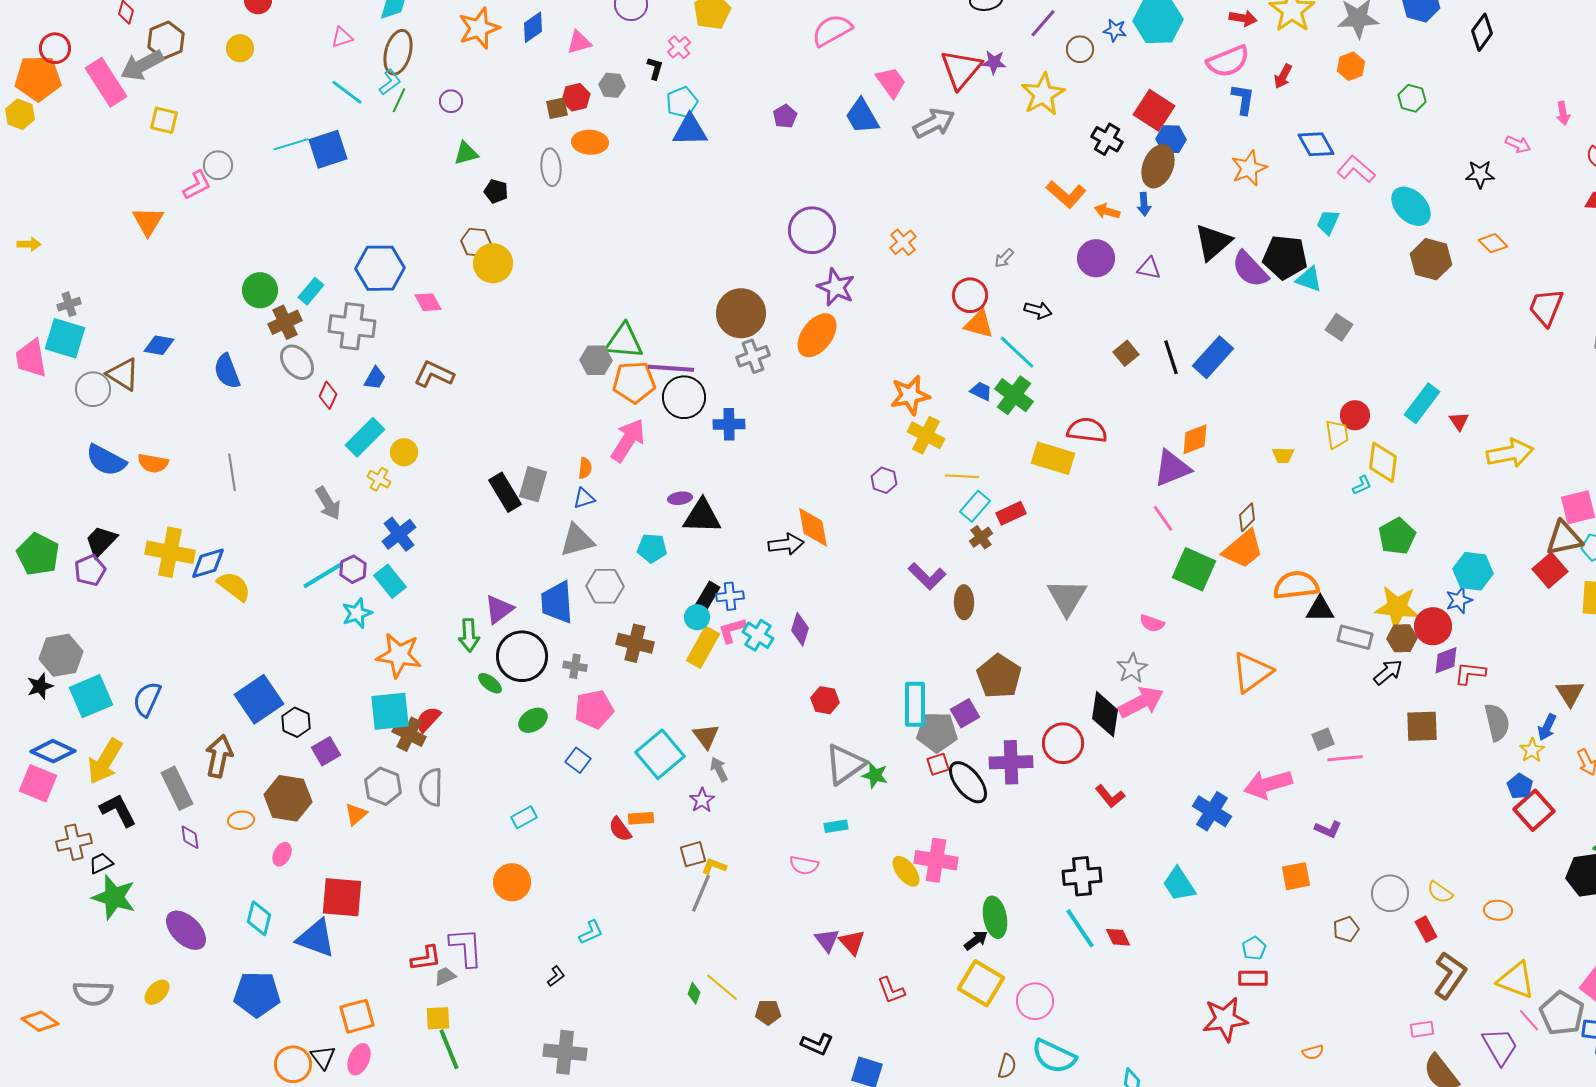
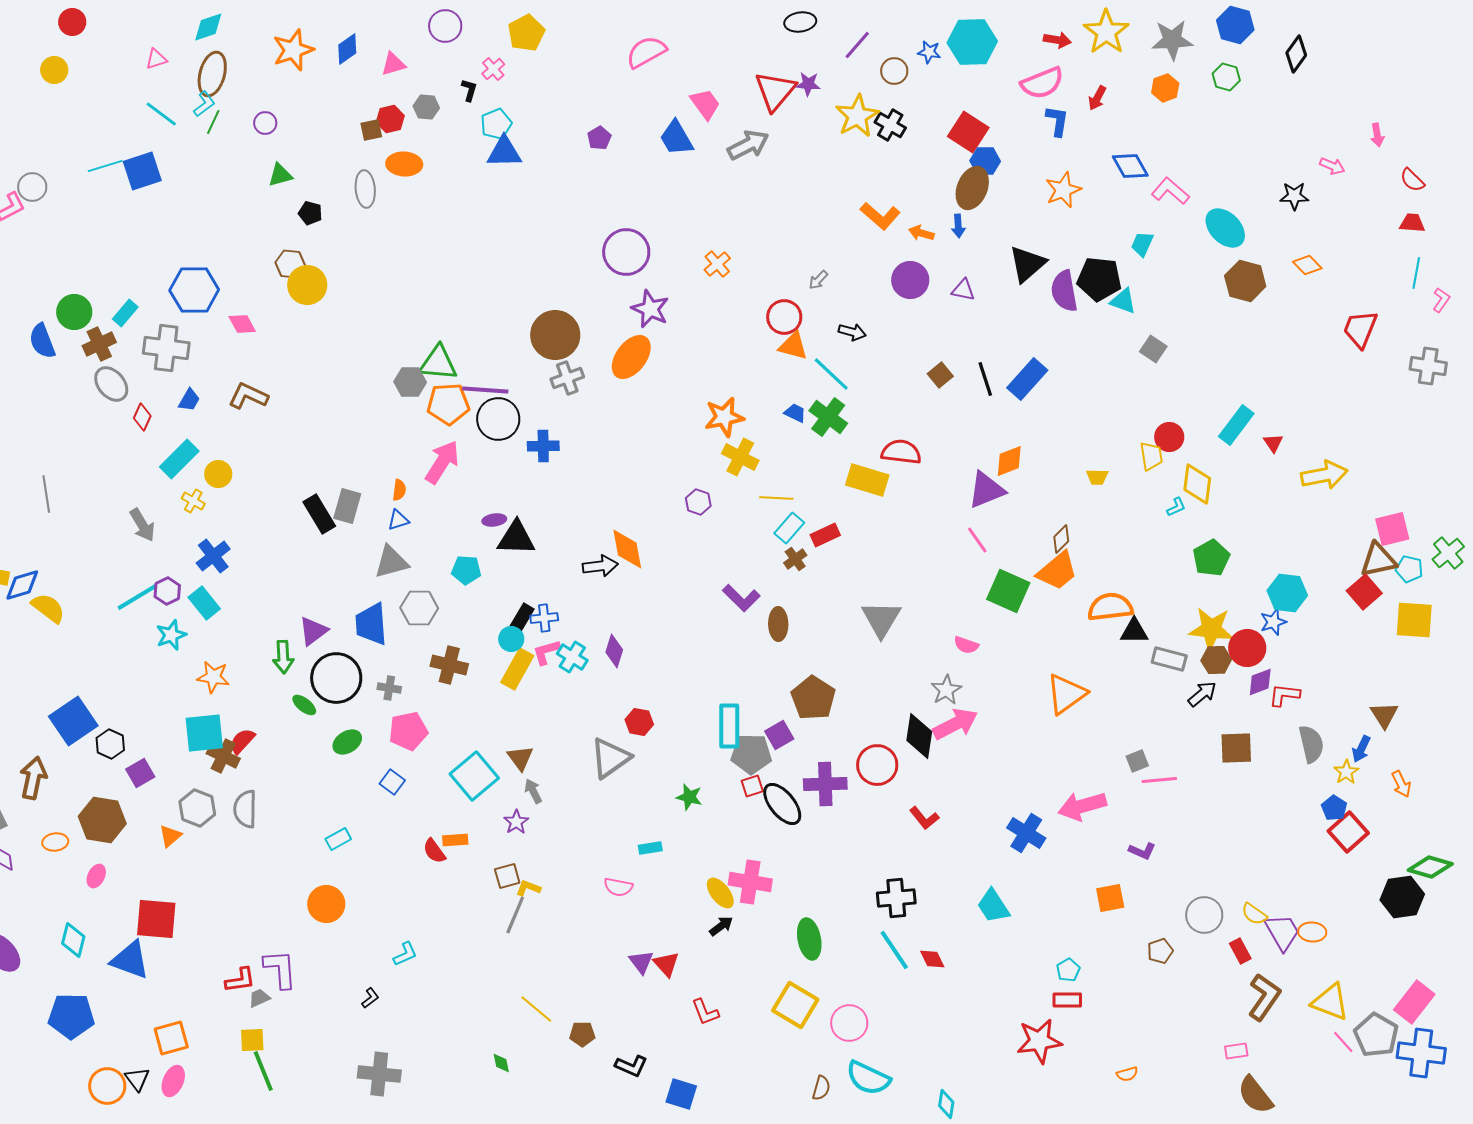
green hexagon: (1412, 98) -> (1226, 77), moved
black cross: (1107, 139) -> (890, 125), moved
purple semicircle: (1250, 269) -> (1064, 291), turned 33
blue semicircle: (227, 371) -> (42, 341), moved
orange star: (399, 655) -> (213, 677), size x0.7
gray triangle: (845, 764) -> (610, 758), moved
black arrow: (976, 940) -> (721, 926), moved
green diamond: (694, 993) -> (501, 1063), moved, turned -30
purple trapezoid: (1500, 1046) -> (1282, 932), moved

